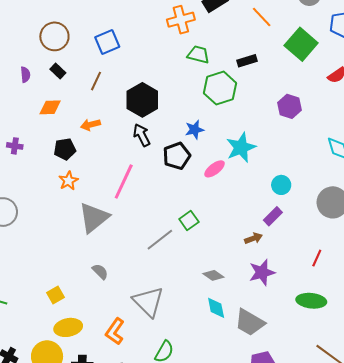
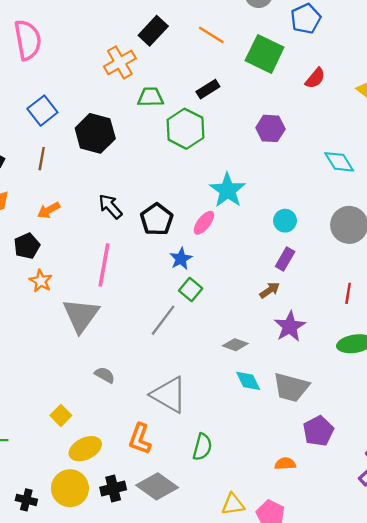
black hexagon: (142, 100) -> (95, 133), moved
blue star: (195, 130) -> (181, 259), moved

